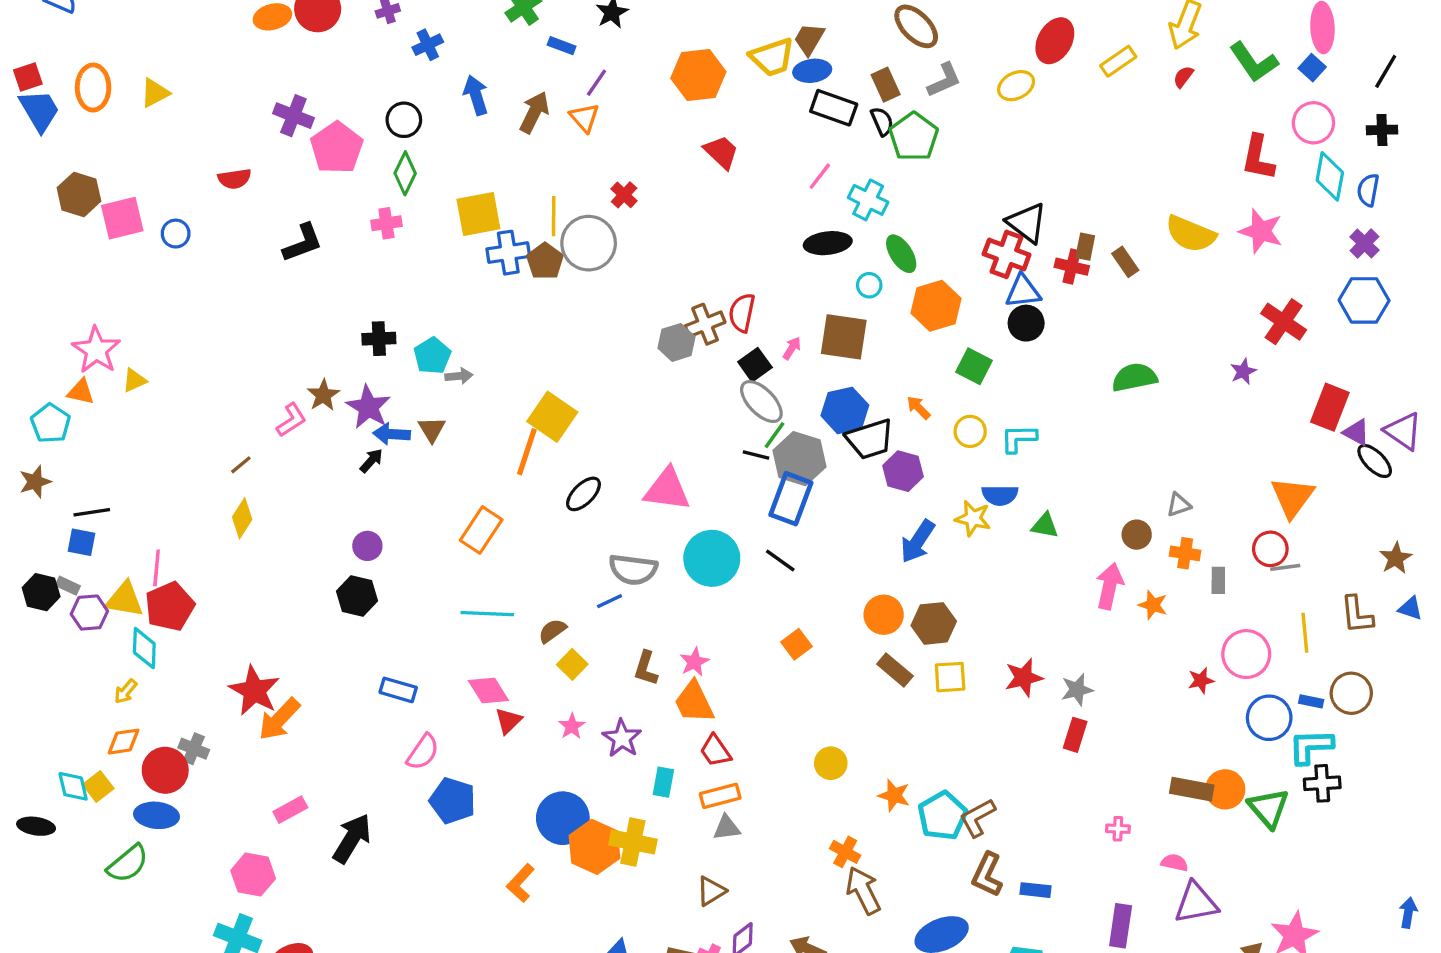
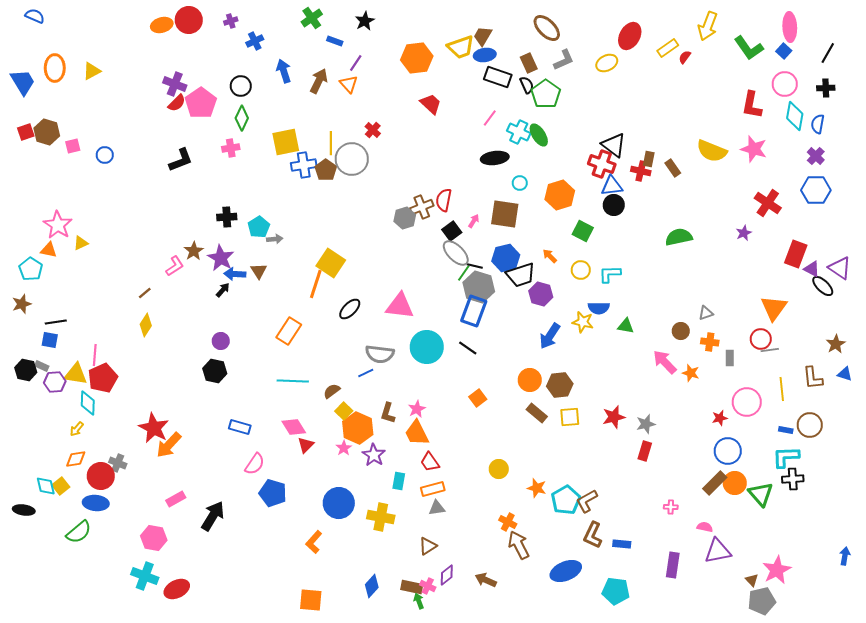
red square: (28, 77) -> (26, 132), moved
red semicircle: (1183, 77) -> (685, 57), moved
red semicircle: (235, 179) -> (177, 103), moved, turned -36
pink square: (122, 218) -> (73, 146), size x0.6
green ellipse: (901, 254) -> (539, 135), moved
black line: (756, 455) -> (475, 266), moved
pink arrow: (1110, 586) -> (665, 362), turned -56
blue circle: (1269, 718) -> (728, 451), moved
brown rectangle: (1192, 789) -> (715, 483), turned -55
orange hexagon: (594, 847) -> (358, 428), moved

